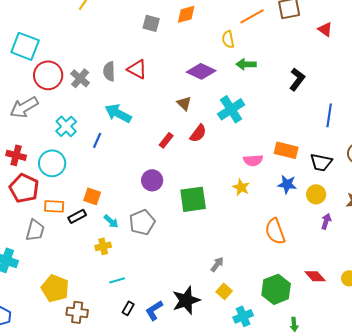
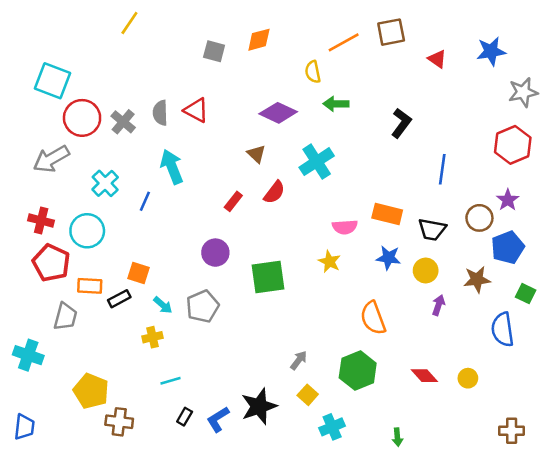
cyan arrow: (118, 113) -> (172, 167), turned 40
green hexagon: (276, 289) -> (358, 370), moved

